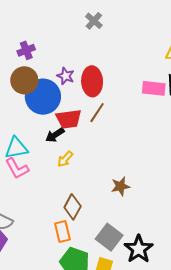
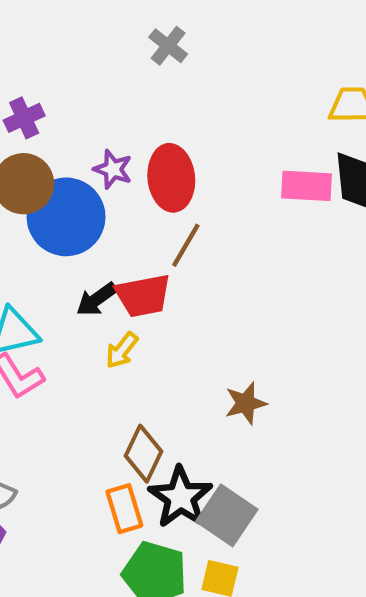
red trapezoid: (69, 119) -> (143, 296), moved
black star: (139, 249) -> (180, 497), moved

